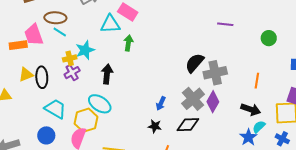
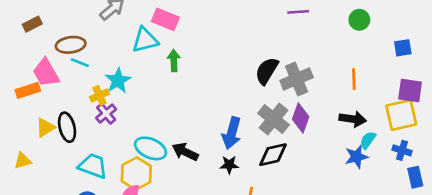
black arrow: (107, 74) -> (185, 152), moved, turned -60
blue arrow: (161, 103) -> (232, 133), size x1.6
blue star: (248, 137) -> (356, 157), turned 30

